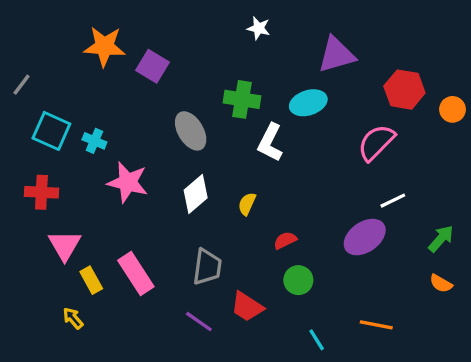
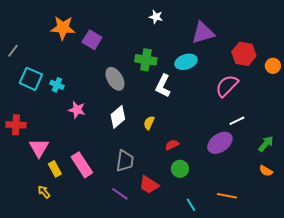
pink star: (128, 182) -> (77, 110), size x0.7
red cross: (41, 192) -> (16, 125), moved

